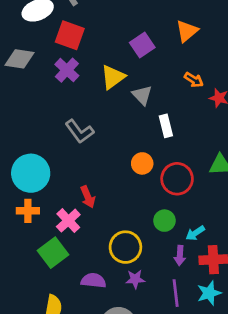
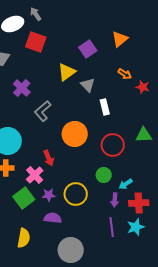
purple cross: (67, 70) -> (22, 88), moved
gray L-shape: (79, 131) -> (43, 111), turned 85
orange circle: (142, 163) -> (75, 134), moved, size x1.6
purple star: (135, 279) -> (49, 195), moved

